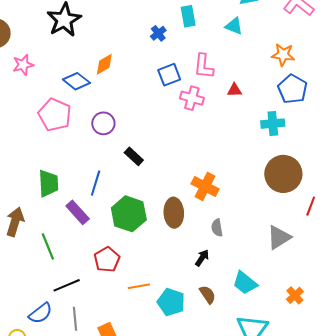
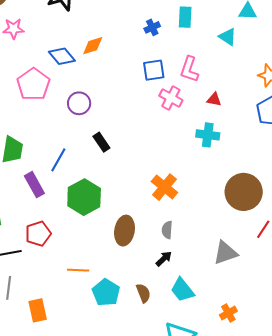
cyan cross: (273, 124) -> (208, 135), moved
brown ellipse: (174, 213) -> (125, 231), moved
black arrow: (202, 258) -> (164, 259), moved
red pentagon: (107, 259) -> (38, 234), moved

